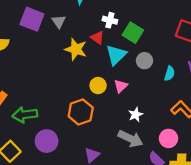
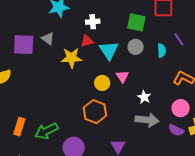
green square: (133, 33) -> (136, 22), moved
red triangle: (97, 38) -> (87, 41), turned -32

